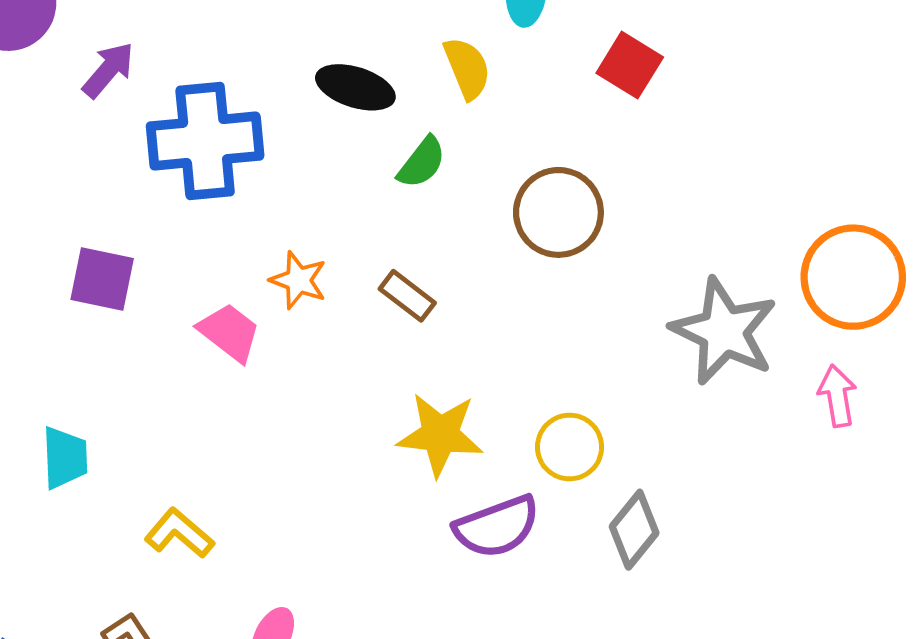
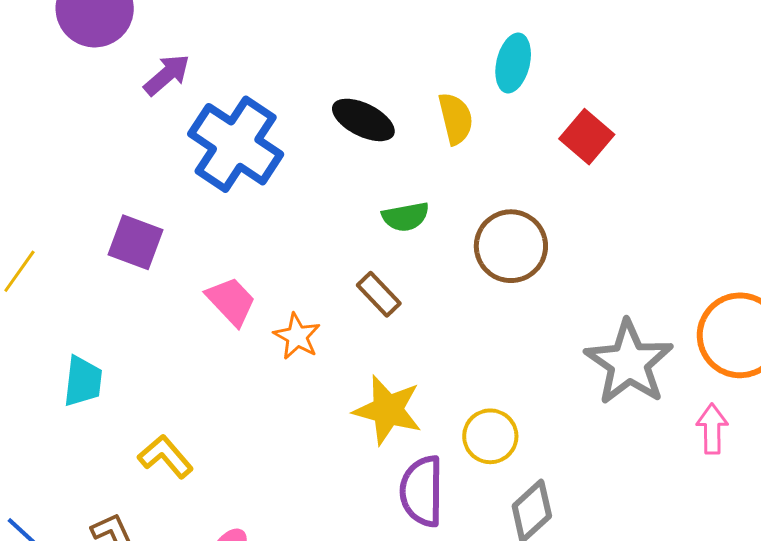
blue cross: (205, 141) -> (236, 144), turned 30
green semicircle: (422, 162) -> (406, 217), moved, turned 33
orange star: (298, 280) -> (297, 336), moved
purple semicircle: (497, 527) -> (422, 491), turned 102

